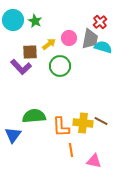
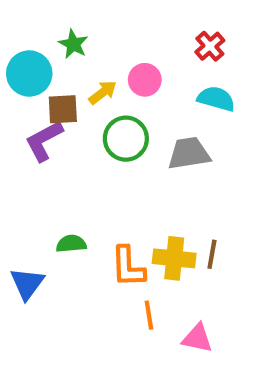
cyan circle: (13, 20) -> (29, 74), moved
gray trapezoid: (90, 39) -> (189, 153), moved, turned -110
purple L-shape: (21, 67) -> (44, 141), turned 105
green semicircle: (34, 116) -> (71, 244), size x0.6
brown line: (101, 121) -> (212, 254), turned 72

